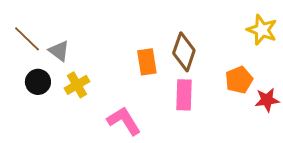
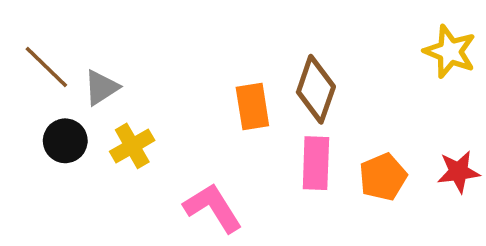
gray triangle: (59, 51) -> (101, 88), turned 50
orange pentagon: (239, 80) -> (383, 177), moved

